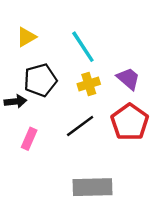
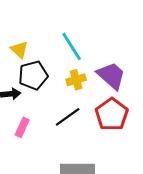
yellow triangle: (26, 37) -> (19, 50), moved, turned -48
purple trapezoid: (128, 79) -> (111, 76), size x1.4

